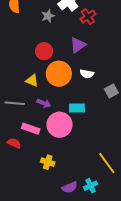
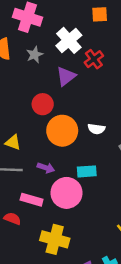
gray star: (48, 16) -> (35, 55), moved
purple triangle: (78, 45) -> (66, 76), moved
yellow triangle: (32, 81) -> (13, 142), moved
yellow cross: (48, 162) -> (55, 239), size x1.6

